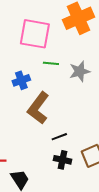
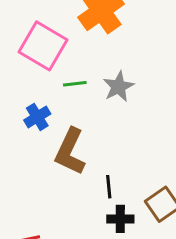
pink square: (35, 34) -> (43, 46), turned 32
black line: (59, 137) -> (109, 187), turned -63

